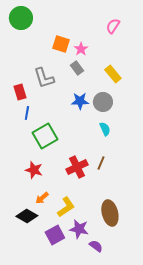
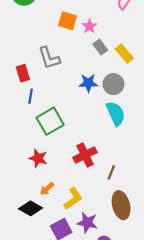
gray rectangle: (77, 68) -> (100, 47), moved
cyan semicircle: (105, 129) -> (116, 114), size x1.6
brown line: (101, 163) -> (111, 172), moved

